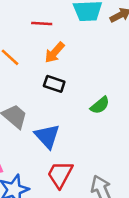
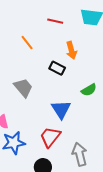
orange arrow: (55, 52) -> (71, 50), moved, turned -66
blue triangle: (47, 136) -> (61, 109), moved

